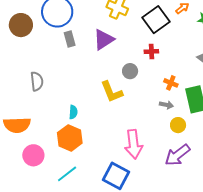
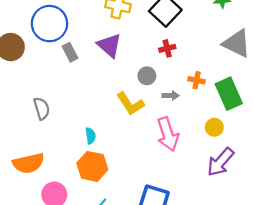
purple triangle: (104, 40) -> (109, 45), turned -35
gray arrow: (166, 105) -> (171, 96), moved
pink arrow: (134, 144) -> (168, 134), moved

